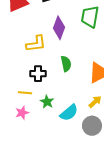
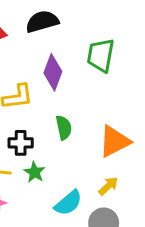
green star: (47, 102) -> (34, 172), moved

